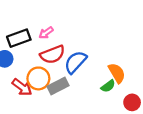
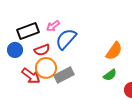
red semicircle: (53, 54) -> (42, 50), moved, size x0.7
blue semicircle: (75, 62) -> (66, 39), moved
orange semicircle: (117, 73) -> (114, 51), moved, turned 66

